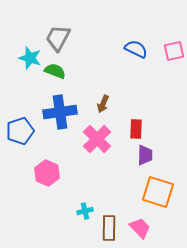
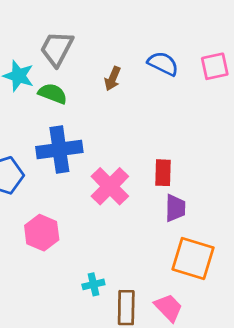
brown arrow: (103, 104) -> (113, 79), moved

